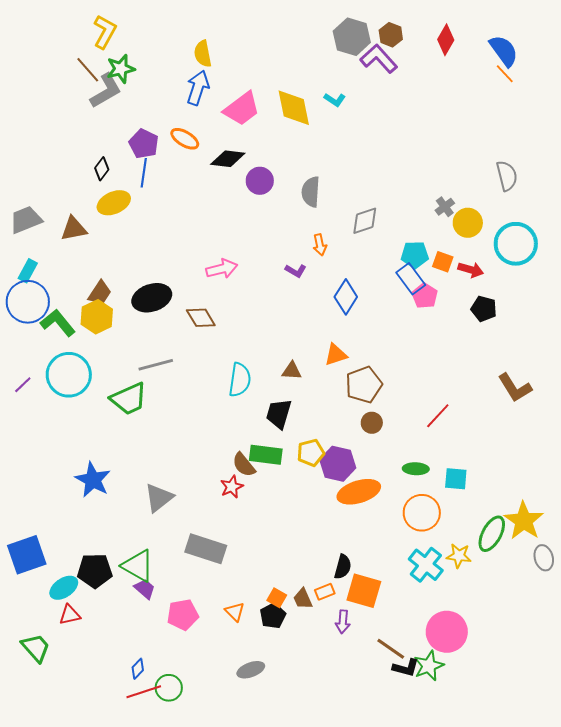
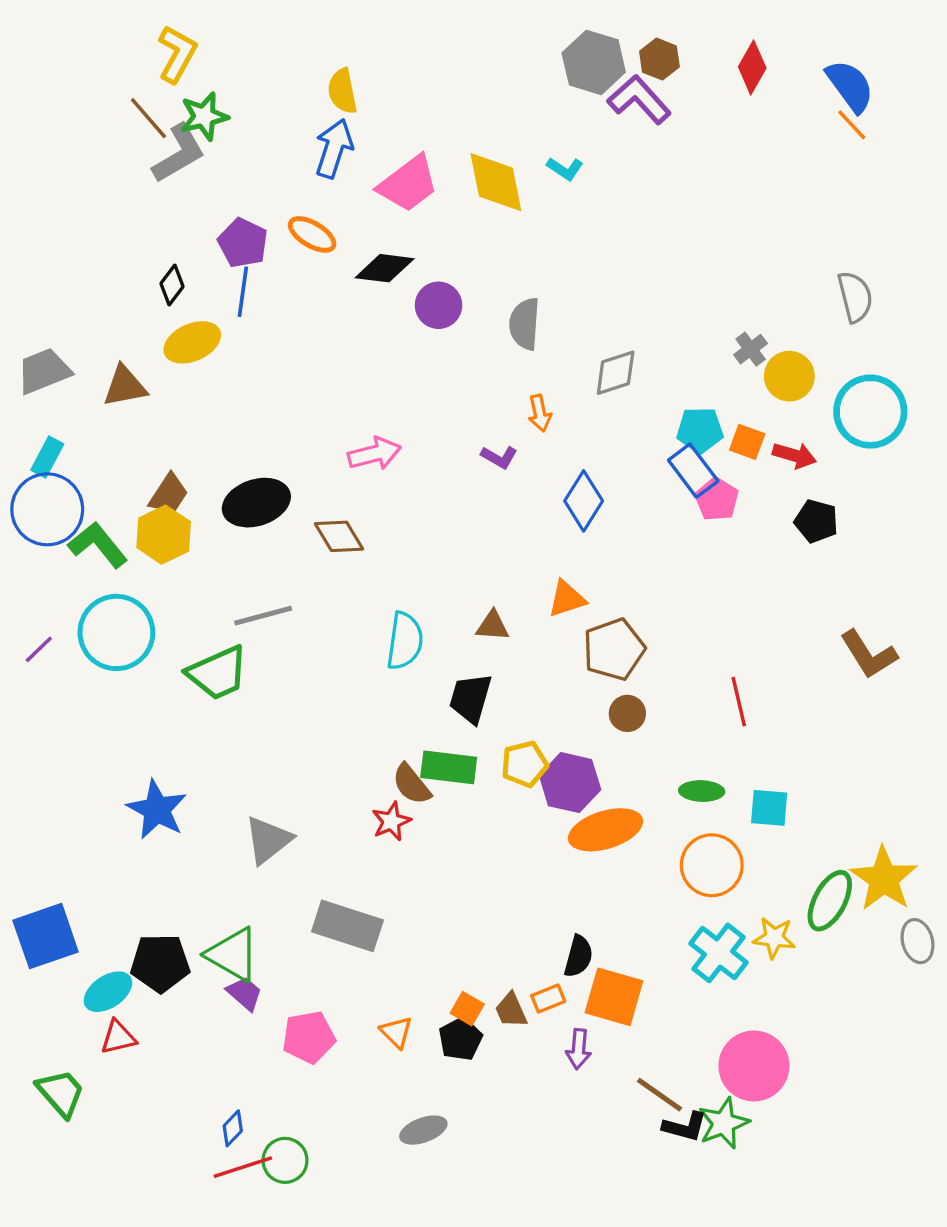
red line: (438, 416) -> (739, 702), turned -56

